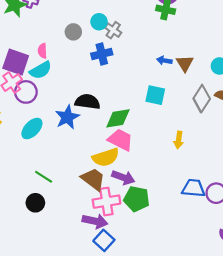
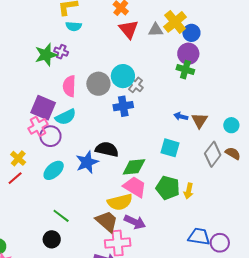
cyan circle: (99, 22) -> (123, 76), size x1.5
gray circle: (73, 32) -> (98, 84), size x1.5
pink semicircle: (42, 51) -> (69, 86), moved, size x1.5
green pentagon: (137, 199) -> (168, 188), moved

